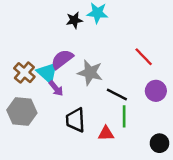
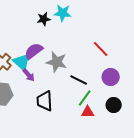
green line: (124, 116) -> (85, 98), turned 36
red triangle: (106, 133) -> (88, 112), moved
black circle: (160, 143) -> (114, 105), moved

